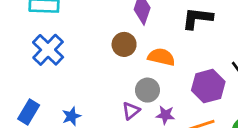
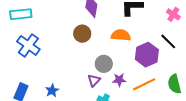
orange semicircle: (161, 57) -> (121, 35), moved

